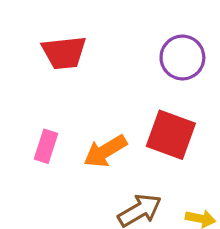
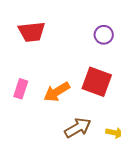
purple circle: (182, 58) -> (104, 35), size x0.7

